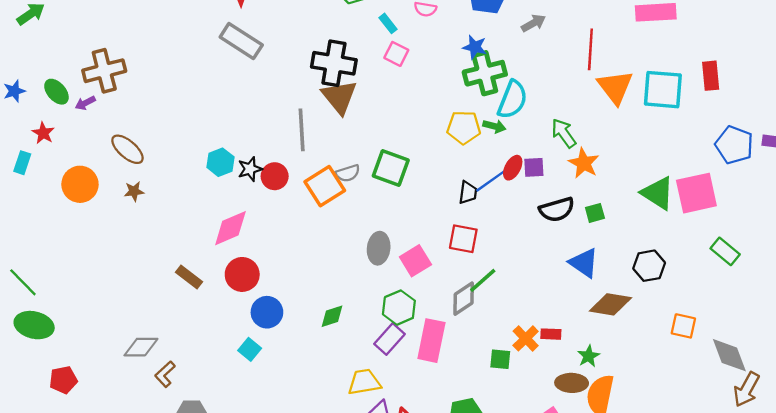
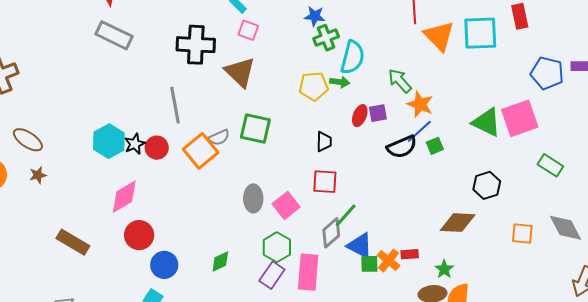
green cross: (485, 73) -> (326, 38), size x0.7
brown triangle: (339, 97) -> (240, 72), moved
cyan hexagon: (220, 162) -> (109, 141), size x1.4
blue line: (491, 181) -> (419, 131), moved
blue triangle: (584, 263) -> (360, 246), moved
brown rectangle: (189, 277) -> (73, 242), moved, size x1.4
gray diamond: (729, 355) -> (566, 228), moved
green square: (500, 359) -> (369, 264), moved

